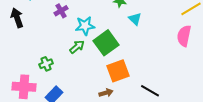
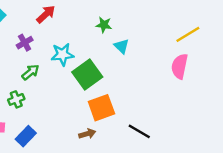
purple cross: (61, 11) -> (25, 43), moved
green arrow: (77, 47) -> (30, 72), moved

